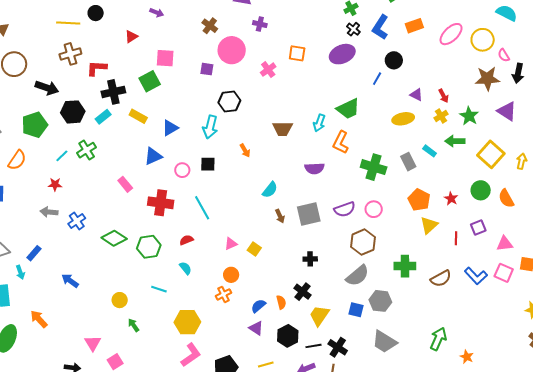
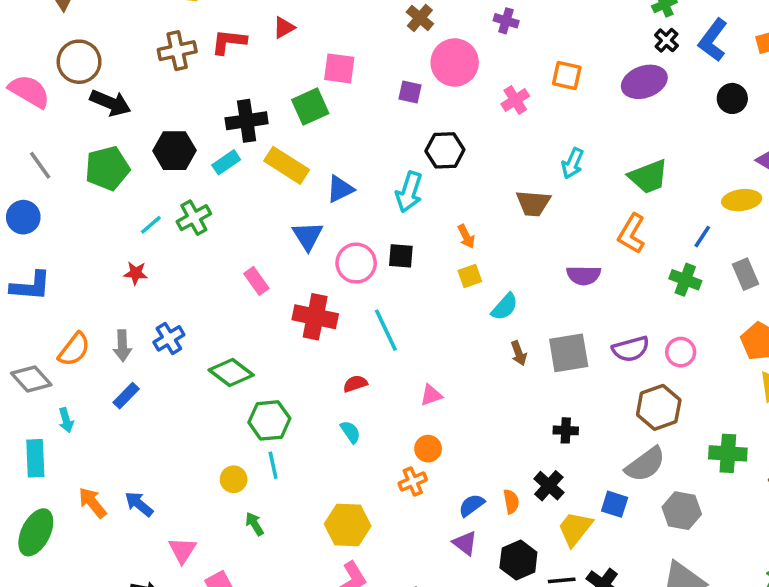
red L-shape: (97, 68) -> (229, 42), moved
blue line: (377, 79) -> (702, 237), moved
black arrow: (47, 88) -> (110, 103), moved
yellow rectangle: (138, 116) -> (287, 165), size x1.4
cyan arrow: (319, 123) -> (573, 163), moved
blue triangle: (153, 156) -> (308, 236), turned -42
orange semicircle: (17, 160) -> (74, 349), moved
green cross: (374, 167) -> (685, 280), size x0.7
pink circle: (182, 170) -> (356, 263), size x1.5
gray arrow: (49, 212) -> (122, 346), moved, turned -102
green hexagon: (149, 247) -> (269, 420), moved
yellow square: (254, 249) -> (470, 276), moved, turned 32
blue rectangle: (34, 253) -> (126, 396), moved
blue arrow: (70, 281) -> (139, 504), moved
cyan line: (159, 289) -> (273, 465), moved, turned 56
blue square: (356, 310) -> (615, 504), moved

